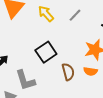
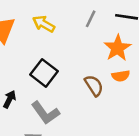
gray line: (75, 15) -> (91, 19), moved
black square: (46, 52) -> (44, 73), moved

